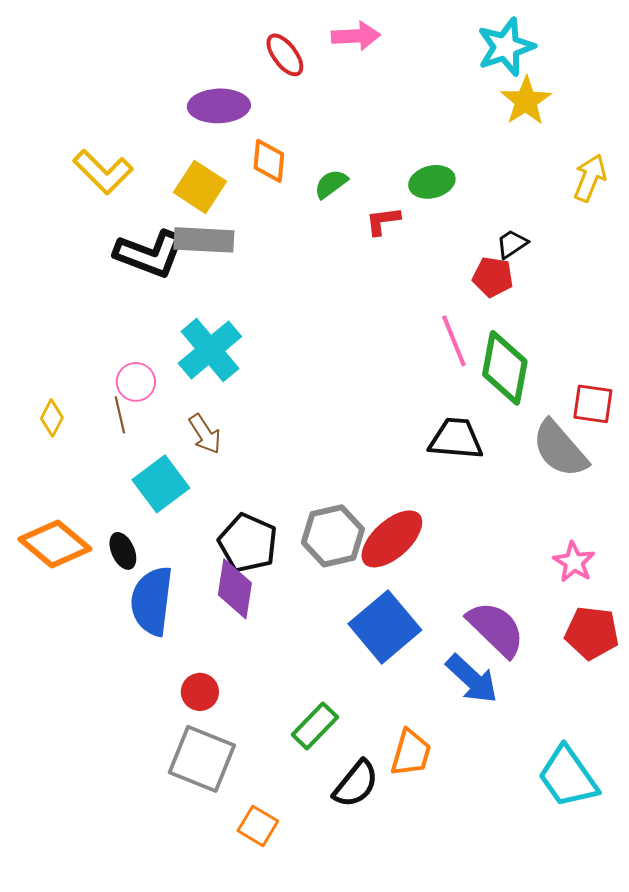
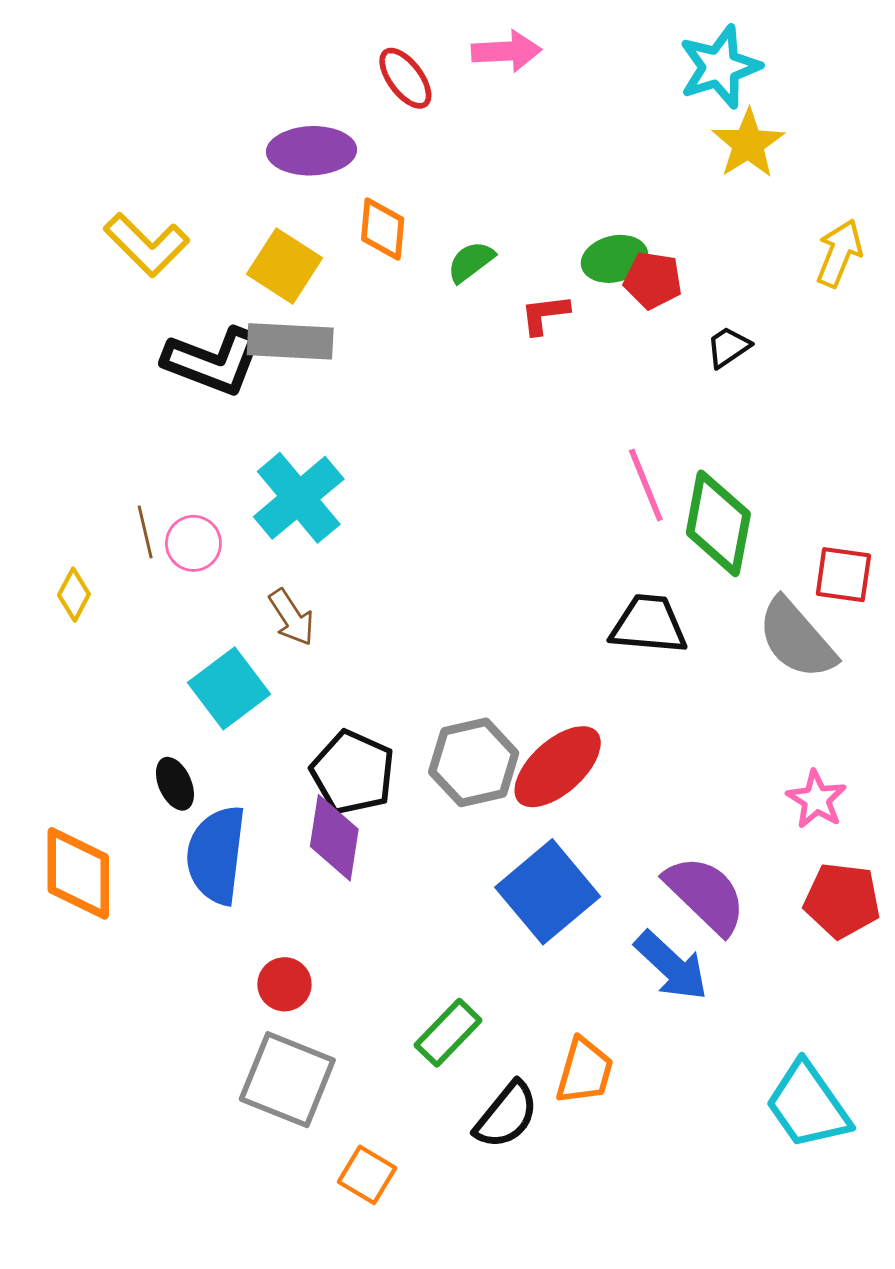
red pentagon: (493, 277) -> (653, 280), moved
brown line: (120, 415) -> (145, 532), moved
orange diamond: (55, 544) -> (78, 873), moved, turned 50

